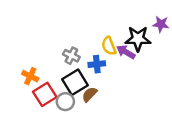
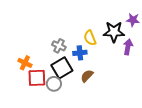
purple arrow: (126, 52) -> (128, 47), moved, turned 70
red square: (45, 94) -> (37, 78), turned 30
brown semicircle: (90, 94) -> (87, 76), moved

